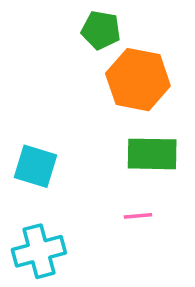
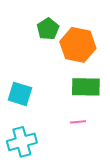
green pentagon: (101, 30) -> (48, 29), moved, turned 30

